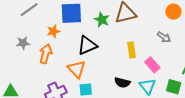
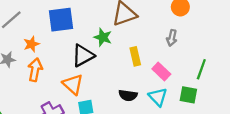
green star: (102, 20) -> (103, 37), moved
orange star: (53, 31) -> (31, 44), moved
gray arrow: (164, 37) -> (172, 38), turned 72

